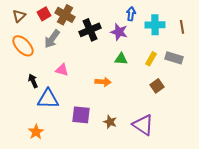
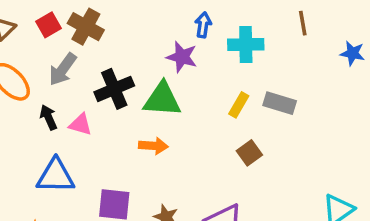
brown line: (182, 27) -> (303, 23), moved
black cross: (90, 30) -> (114, 89), moved
green triangle: (121, 59) -> (162, 100), moved, size x1.6
black arrow: (33, 81) -> (48, 117), moved

